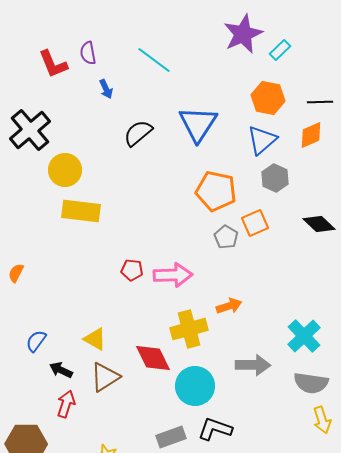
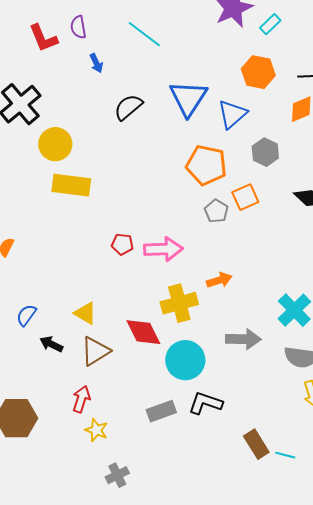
blue triangle: (262, 140) -> (232, 114), moved
red arrow: (66, 404) -> (81, 399), moved

